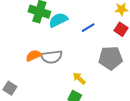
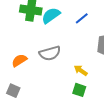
orange semicircle: (34, 56) -> (19, 60), moved

